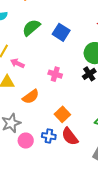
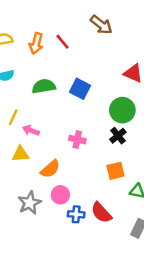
green semicircle: (31, 28) -> (44, 86), turned 36
orange square: (62, 114) -> (115, 171), moved, turned 35
pink circle: (26, 141) -> (60, 195), moved

